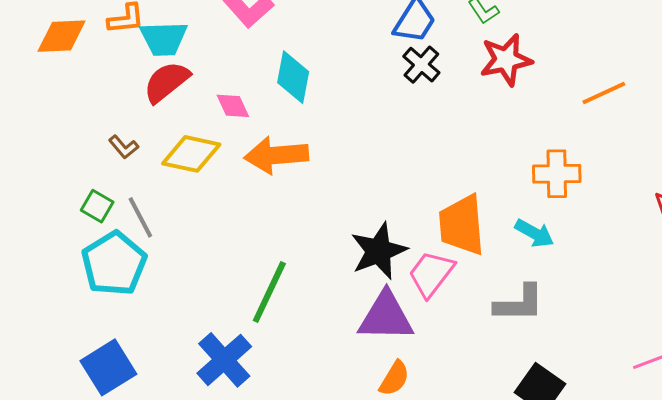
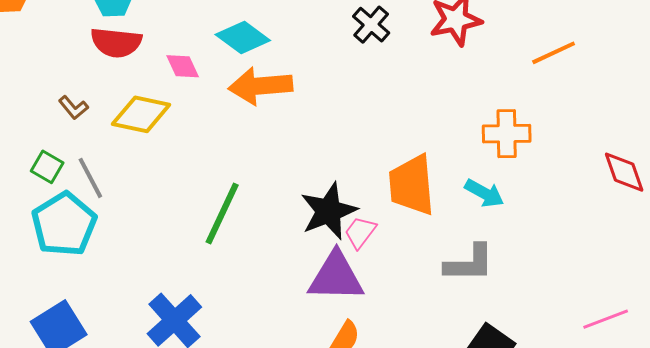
cyan diamond: (293, 77) -> (243, 38), turned -64
red semicircle: (166, 82) -> (116, 42), turned -135
orange arrow: (276, 155) -> (260, 86), moved
pink trapezoid: (431, 274) -> (360, 232), moved, size x0.7
green line: (269, 292) -> (222, 213), moved

